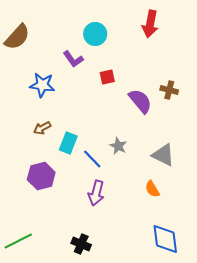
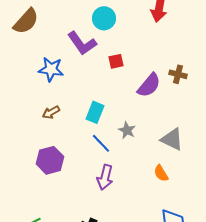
purple L-shape: (73, 59) -> (82, 43), size x1.4
purple semicircle: (140, 101) -> (149, 85), turned 80
cyan rectangle: (68, 143) -> (95, 112), moved

